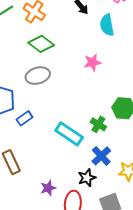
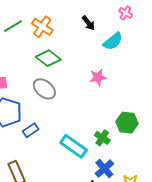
cyan semicircle: (107, 25) -> (113, 41), turned -120
gray ellipse: (38, 76) -> (44, 89), turned 55

